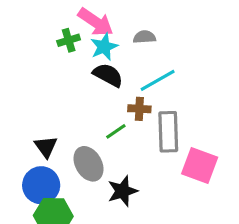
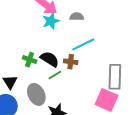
green cross: (69, 40) -> (30, 60), moved, turned 32
black semicircle: (108, 75) -> (50, 59), moved
gray rectangle: (168, 132) -> (115, 77), moved

